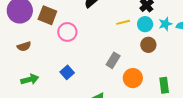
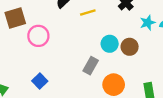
brown square: (47, 15) -> (15, 18), turned -36
yellow line: (123, 22) -> (88, 12), moved
cyan circle: (145, 24) -> (110, 44), moved

